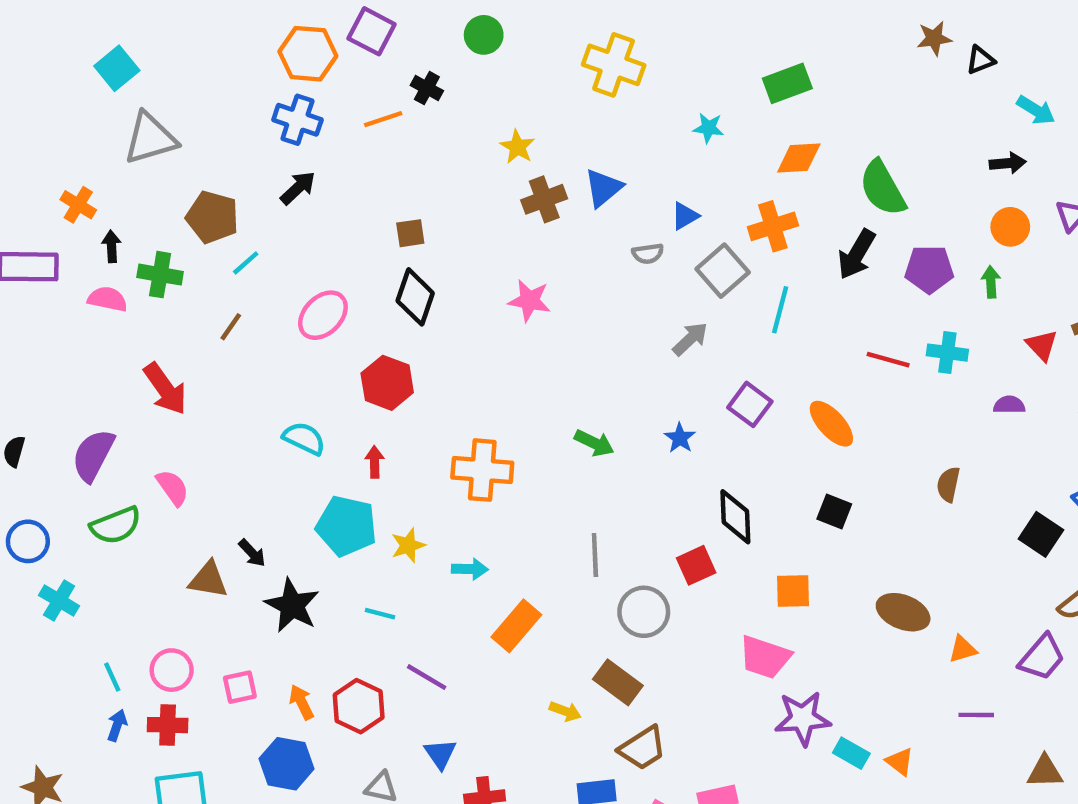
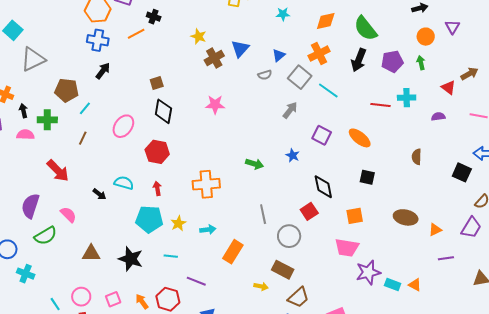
cyan line: (780, 310) -> (328, 91), turned -60
black arrow: (252, 553) -> (99, 194), moved

